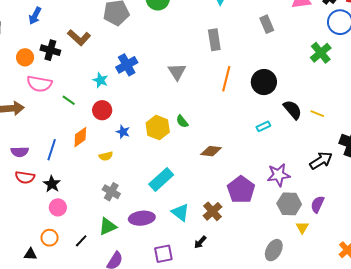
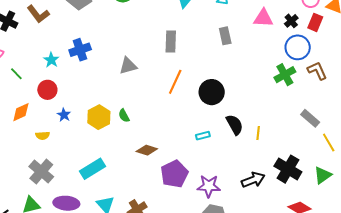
green cross: (321, 53) -> (285, 75), moved
gray triangle: (177, 72) -> (128, 66), turned 36
yellow line: (317, 114) -> (258, 133), turned 64
purple pentagon: (241, 190) -> (174, 174), moved
gray cross: (111, 192) -> (41, 172), size x1.4

